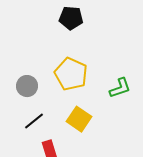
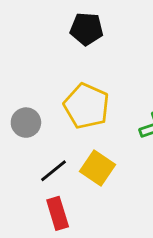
black line: (34, 121) -> (53, 171), moved

